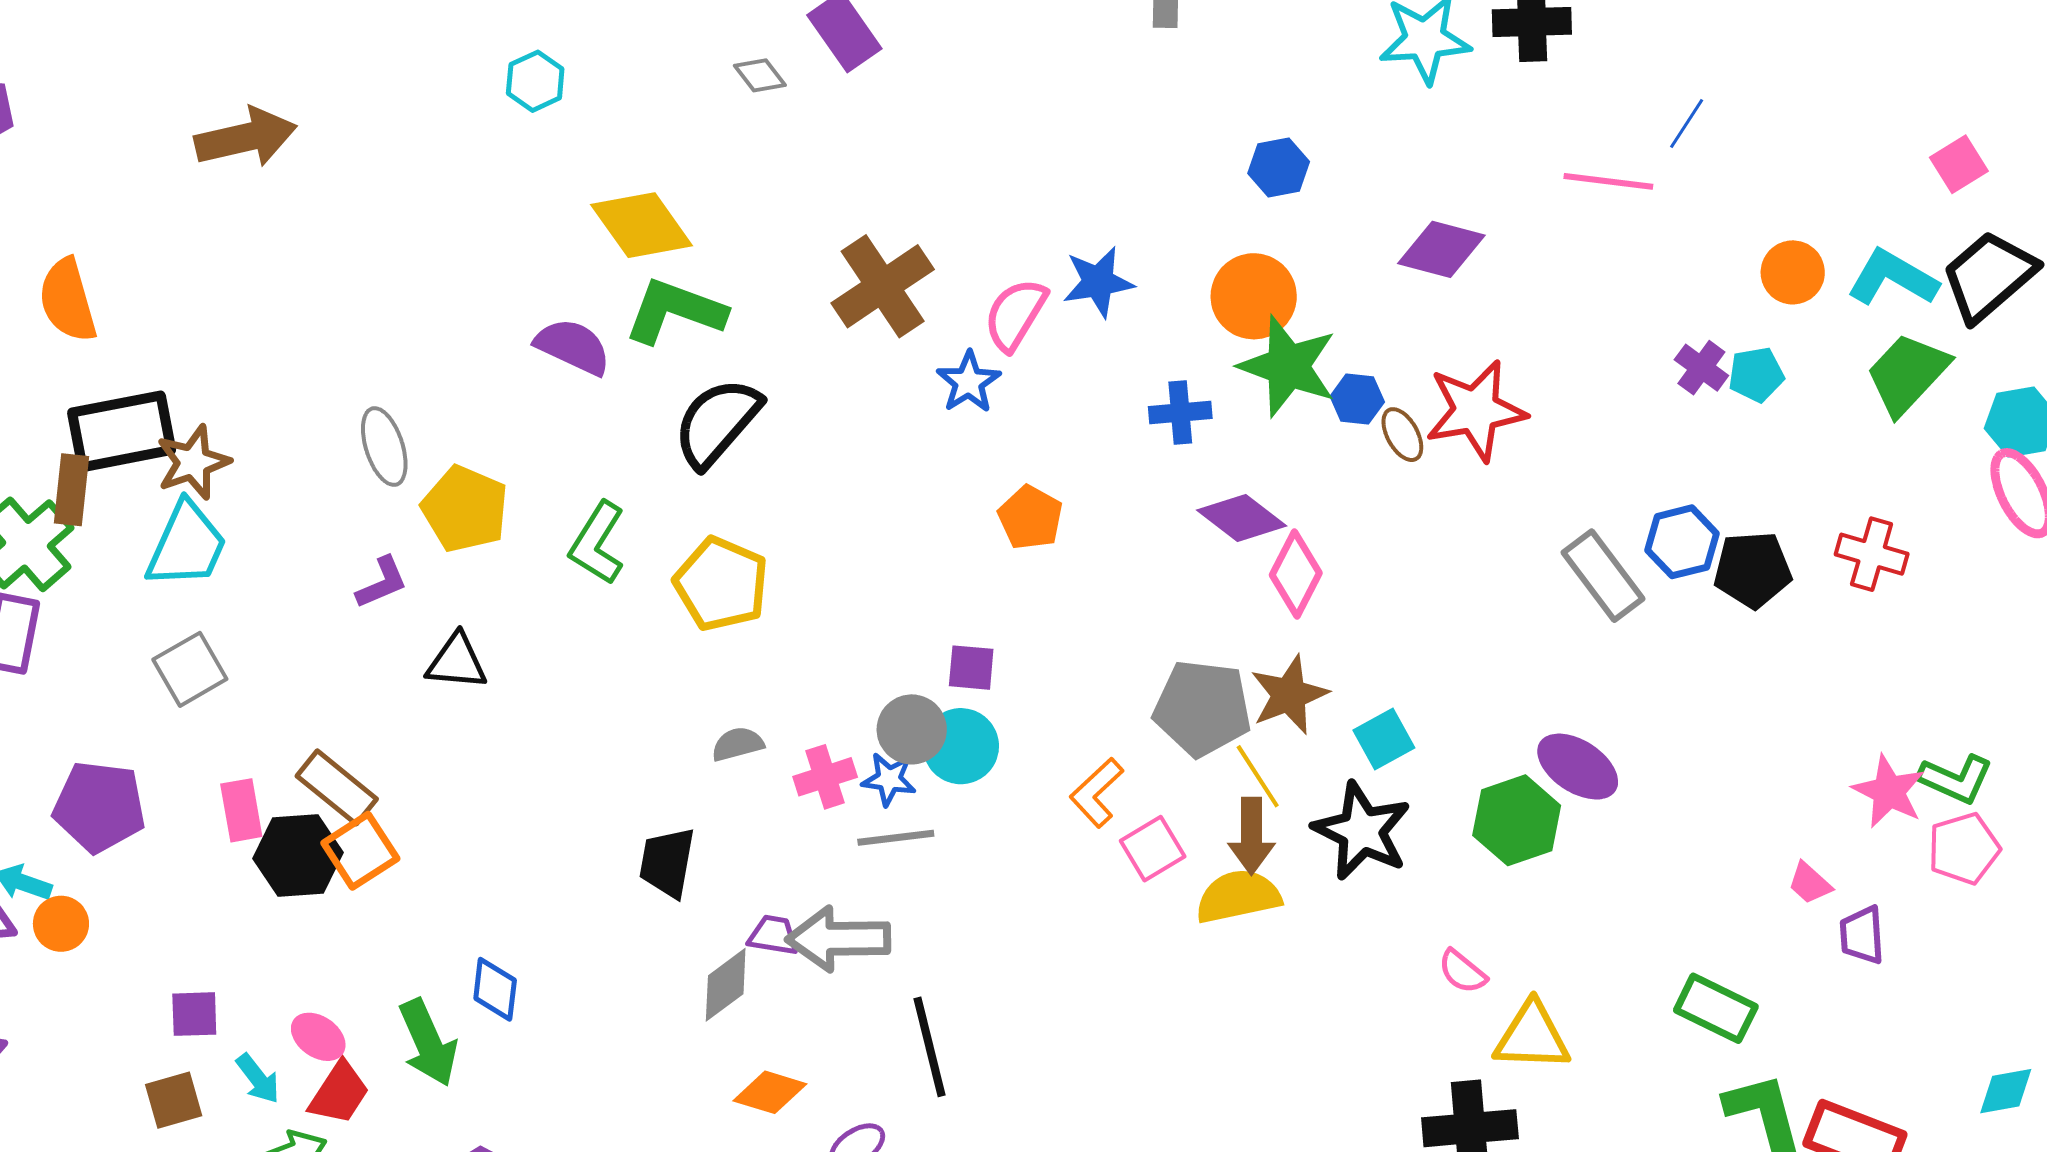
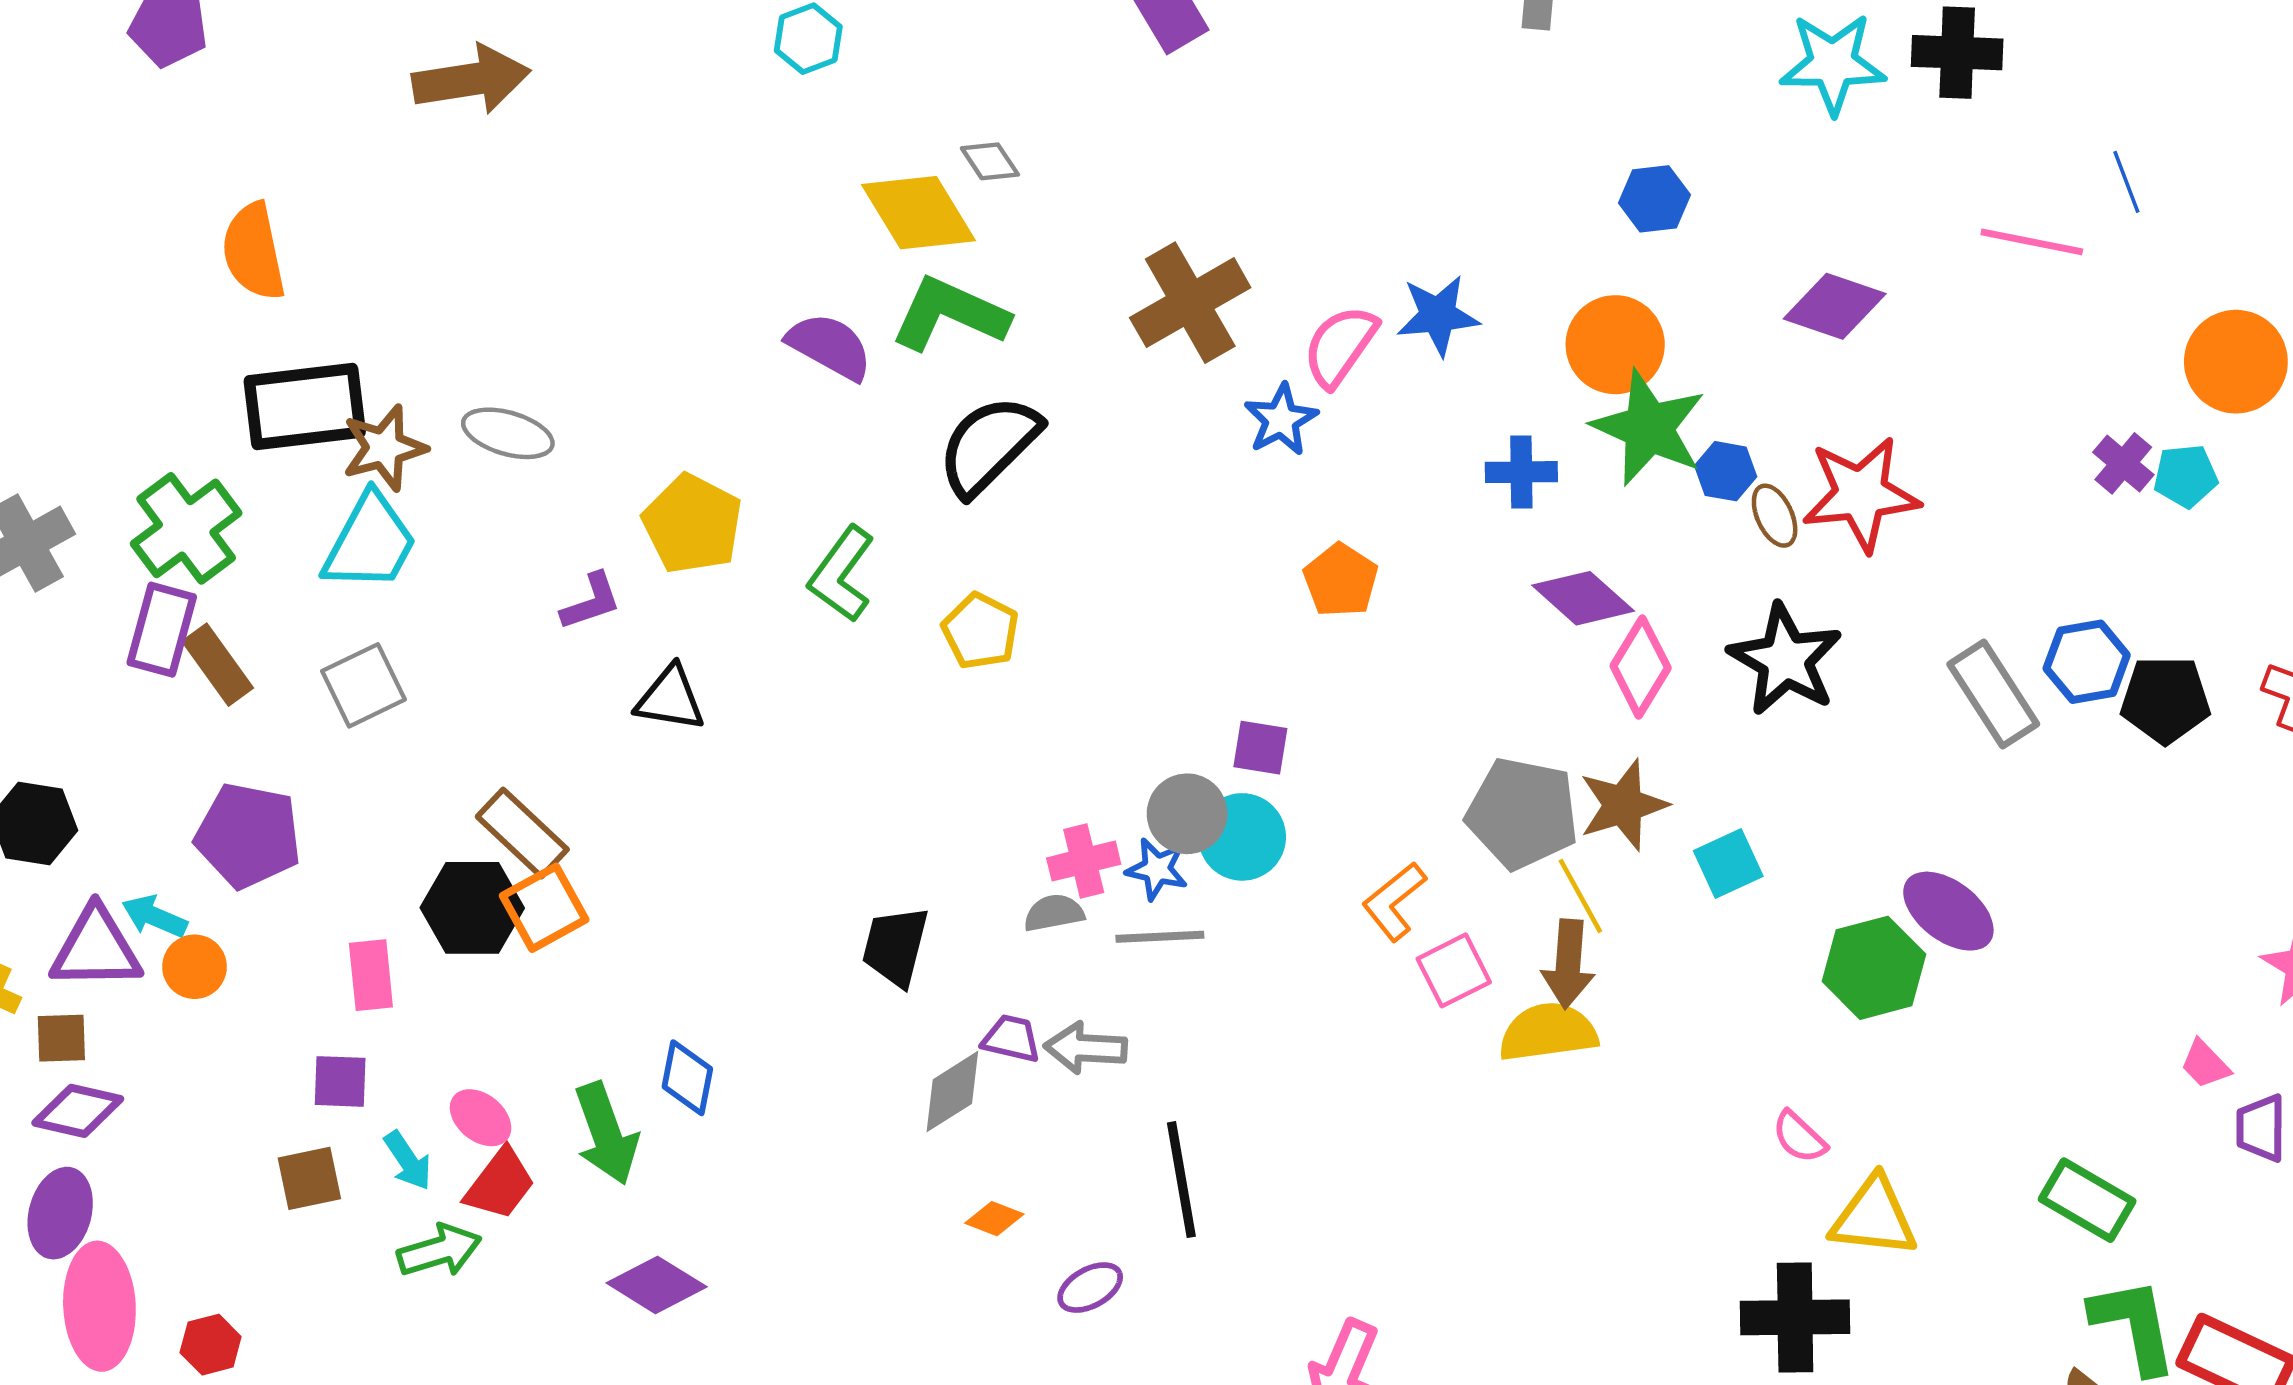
gray diamond: (760, 75) -> (990, 161), moved
blue line: (1687, 123) -> (2126, 182), turned -58
orange circle: (1793, 272) -> (2236, 362), size x1.4
gray ellipse: (384, 447) -> (508, 433), moved, turned -60
brown rectangle: (71, 490) -> (218, 665), moved, turned -46
yellow pentagon: (721, 584) -> (980, 631), size x0.7
gray semicircle: (738, 744) -> (1054, 913), moved
pink rectangle: (241, 810) -> (371, 975), moved
black star: (1362, 831) -> (1785, 660), moved
gray arrow: (838, 939) -> (1086, 1048), size x0.7
orange diamond: (770, 1092) -> (994, 1219), size x0.7

